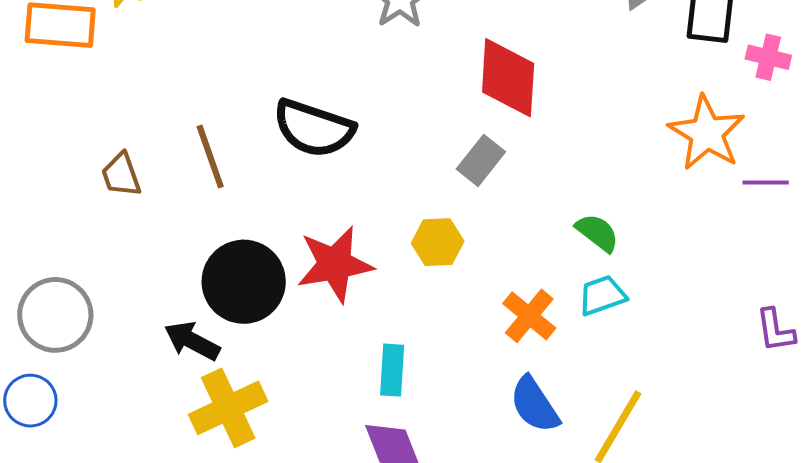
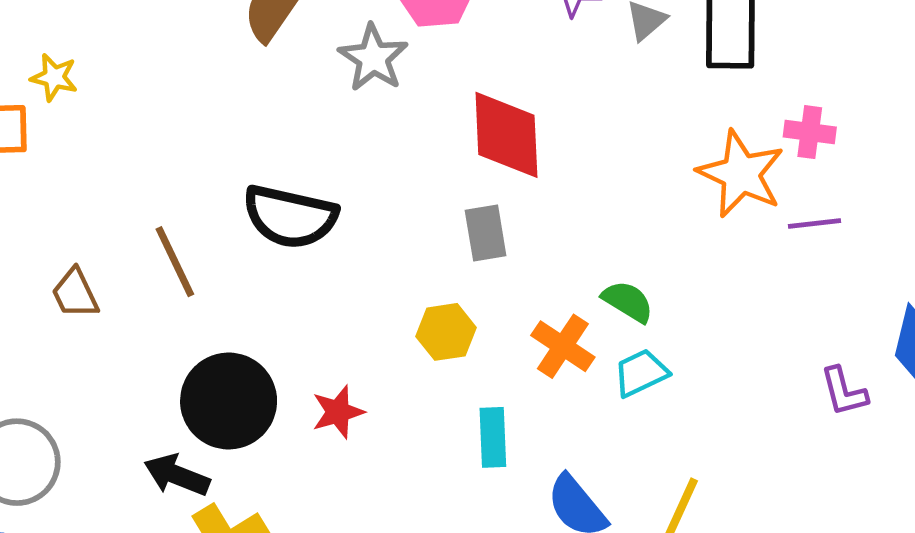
pink cross: (768, 57) -> (810, 132), moved
gray rectangle: (481, 160) -> (486, 233), turned -42
red star: (335, 264) -> (338, 412), moved, size x0.6
orange cross: (529, 316) -> (563, 346), moved
cyan rectangle: (392, 370) -> (493, 437), moved

